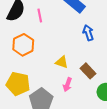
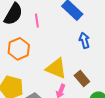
yellow triangle: (62, 62) -> (56, 68), size x1.6

